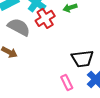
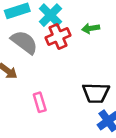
pink rectangle: (67, 82) -> (40, 102), moved

